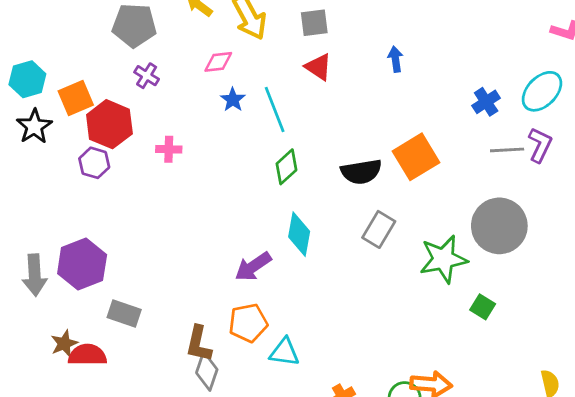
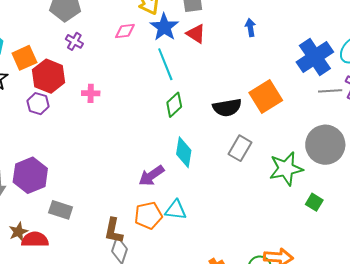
blue star: (233, 100) -> (164, 27), moved, size x1.6
blue cross: (486, 102) -> (315, 57), size x1.8
cyan triangle: (284, 352) -> (176, 210), moved

